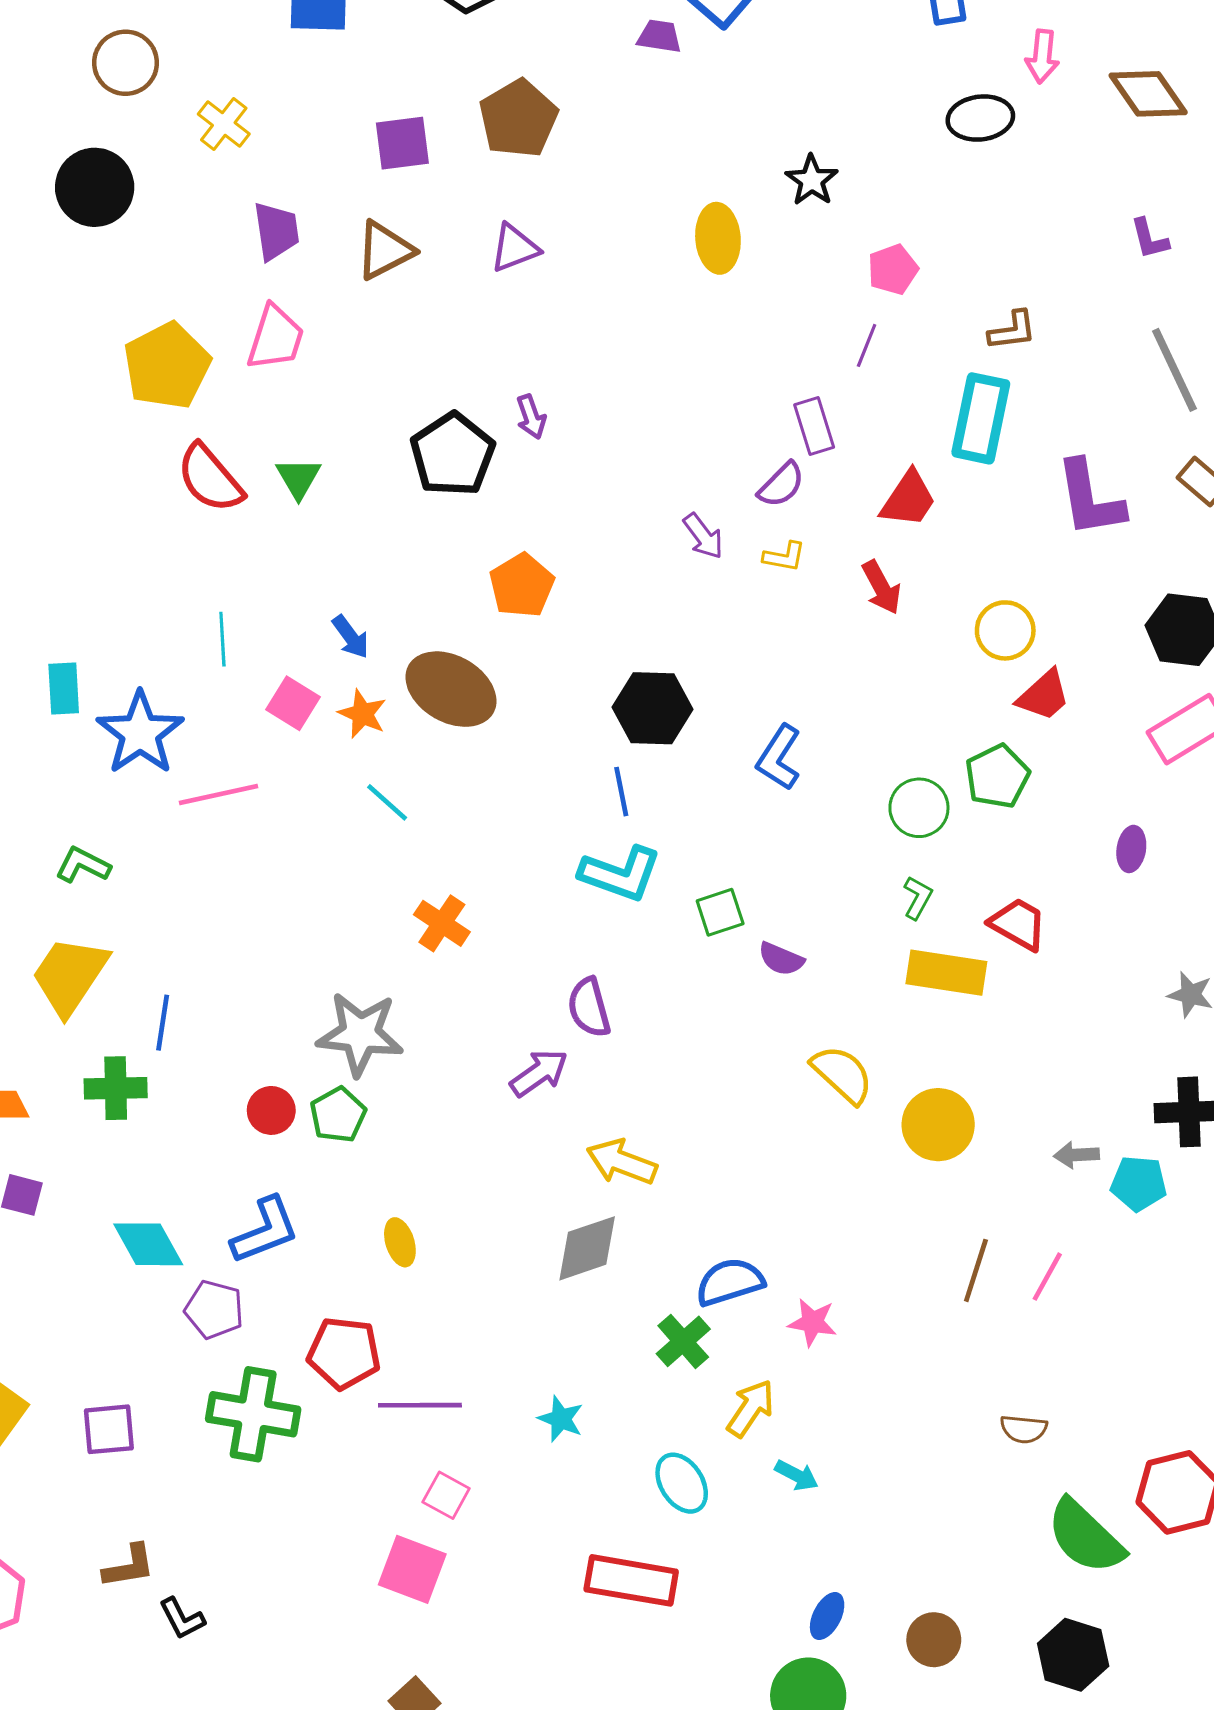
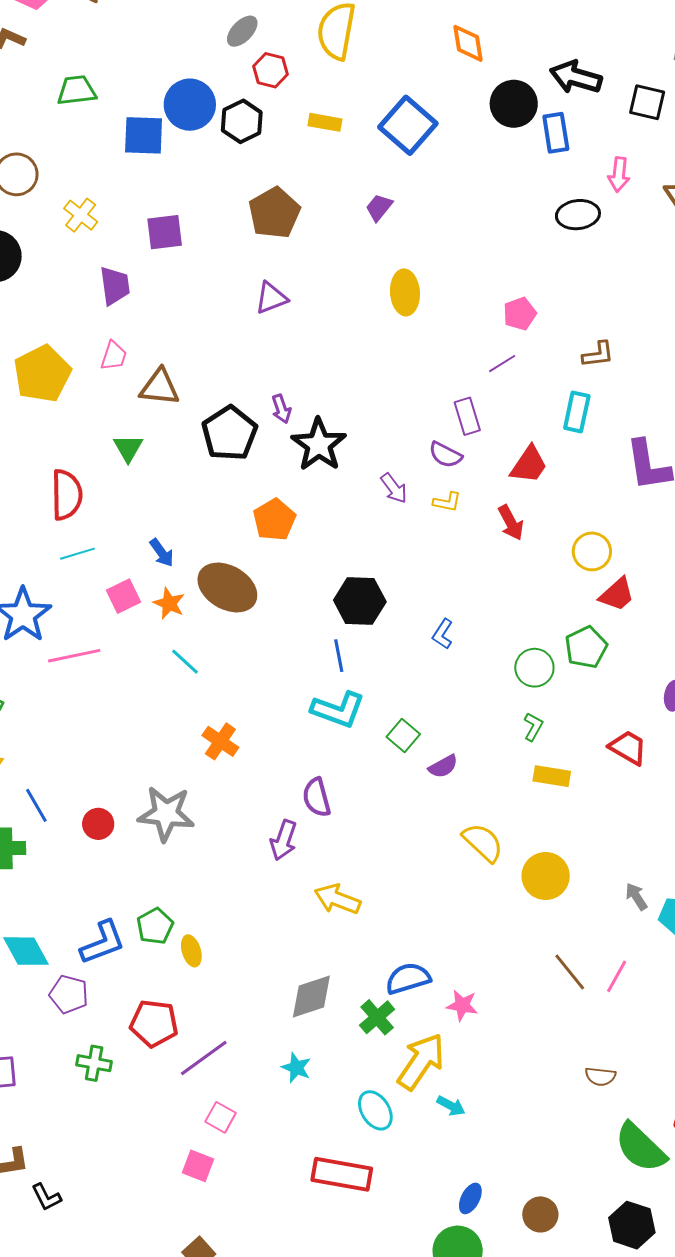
purple trapezoid: (659, 36) -> (379, 207), moved, turned -60
purple square: (402, 143) -> (165, 232), moved
black star: (812, 180) -> (319, 445), moved, size x1.6
brown triangle: (385, 250) -> (160, 387), moved, turned 33
pink trapezoid: (275, 338) -> (114, 356), size x0.7
purple line: (867, 345) -> (502, 364), turned 36
cyan rectangle: (981, 418) -> (577, 412), size x0.7
red semicircle: (210, 478) -> (67, 495), moved, turned -141
purple semicircle: (781, 485) -> (445, 455), turned 72
cyan line: (222, 639) -> (77, 554), turned 76
pink square: (293, 703) -> (124, 596), turned 32
blue L-shape: (779, 758) -> (443, 634), size x0.7
green square: (720, 912) -> (403, 735), turned -32
red trapezoid: (1018, 924) -> (628, 748), moved
purple semicircle: (781, 959) -> (443, 766), turned -52
yellow rectangle: (946, 973) -> (552, 776), size x0.7
blue line: (163, 1023) -> (36, 805), turned -39
purple arrow: (539, 1073) -> (283, 840), turned 144
red circle: (271, 1110) -> (98, 824), moved
green pentagon: (338, 1115) -> (155, 926), moved
gray arrow: (1076, 1155) -> (636, 897), turned 60
gray diamond: (587, 1248) -> (311, 997), moved
brown line: (976, 1270) -> (570, 972), turned -57
purple line: (420, 1405) -> (204, 1058), turned -36
yellow arrow: (751, 1408) -> (421, 1062), size x1.5
green cross: (253, 1414) -> (94, 1063), size x0.6
pink square: (412, 1569) -> (198, 1166), size x0.7

